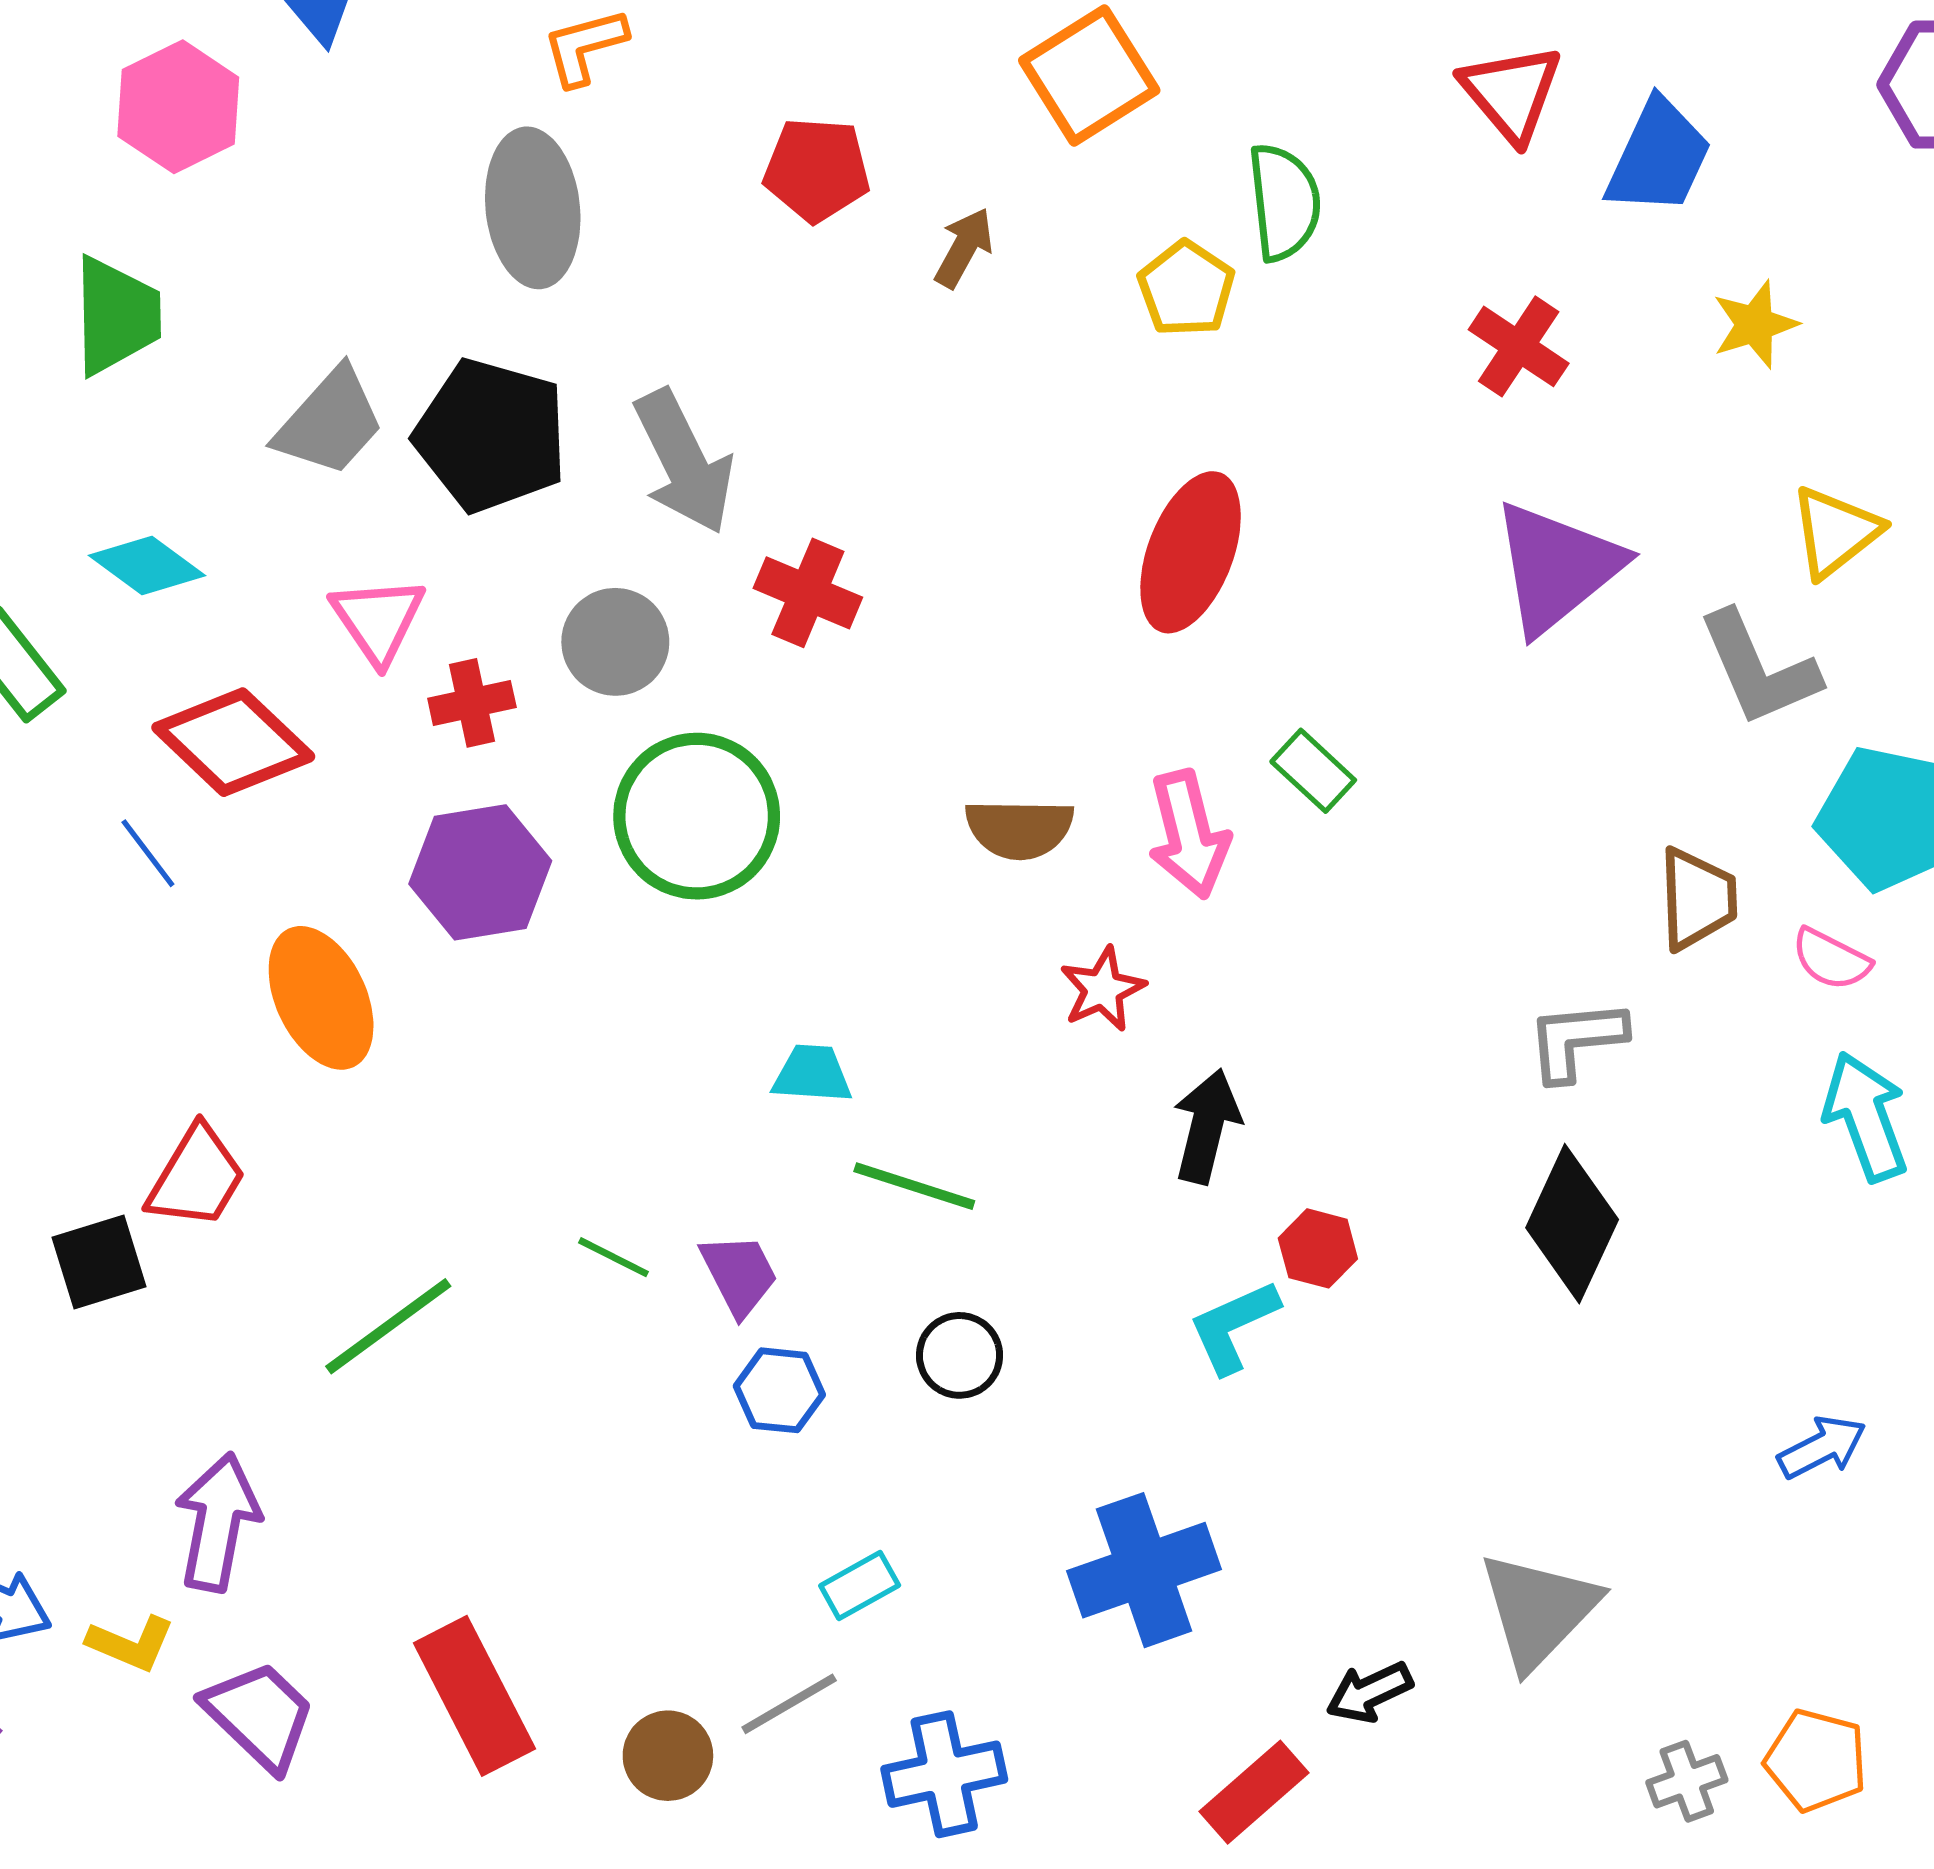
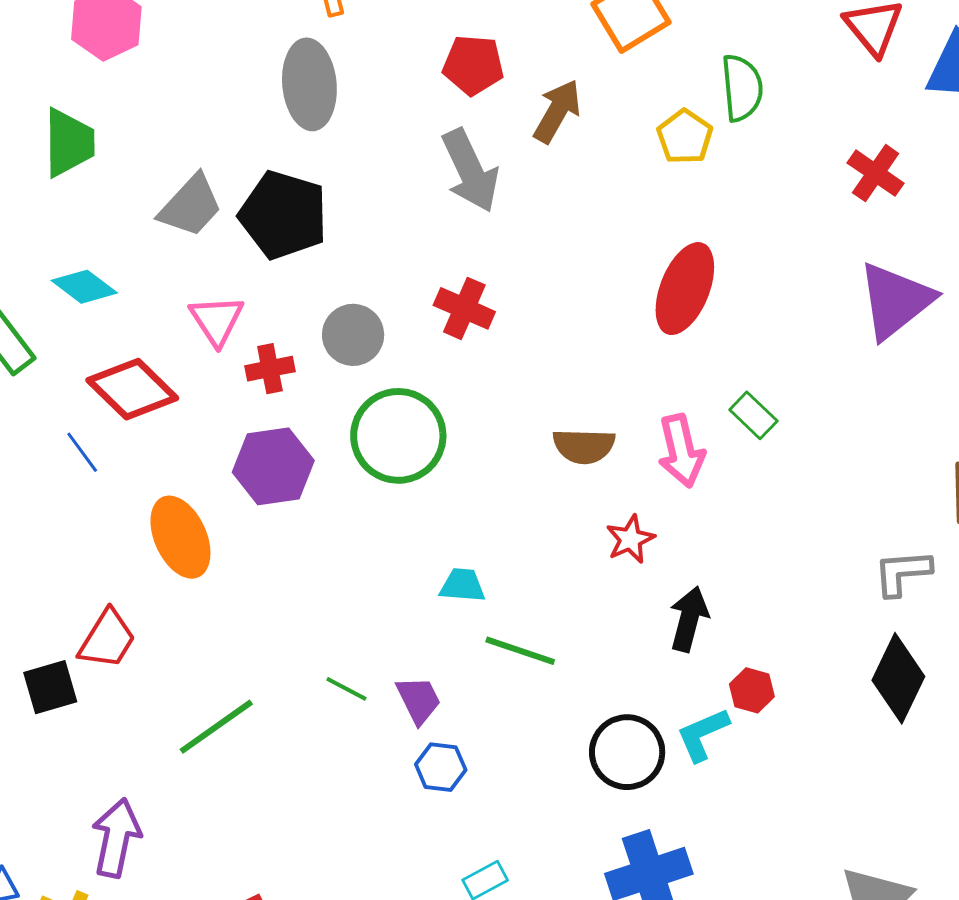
brown arrow: (964, 248) -> (557, 111), size x1.4
gray arrow: (684, 462) -> (470, 171), moved
black circle: (960, 1355) -> (627, 752), moved, size x1.5

